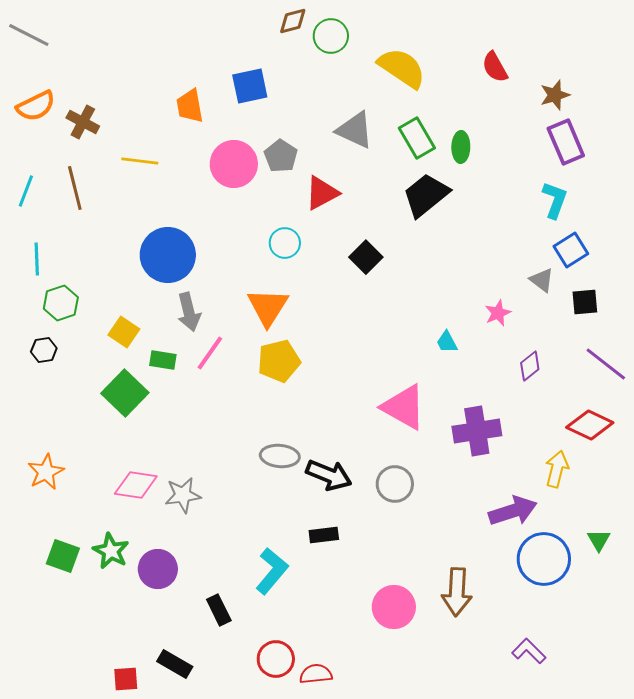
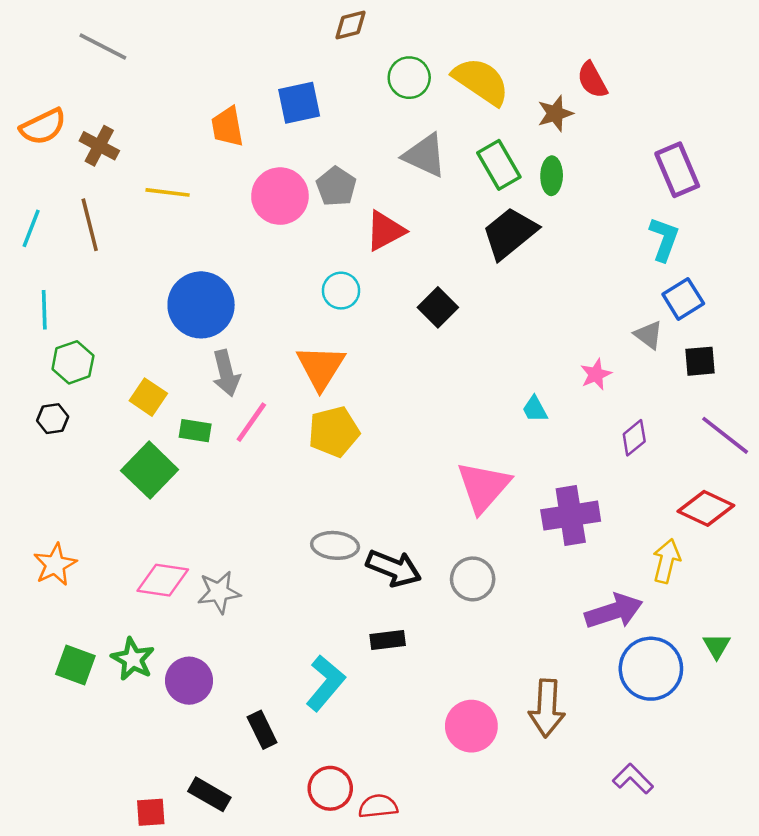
gray line: (29, 35) -> (103, 46), moved
green circle: (331, 36) -> (409, 78), moved
brown star: (555, 95) -> (555, 113), moved
pink triangle: (404, 407) -> (483, 487), turned 42

